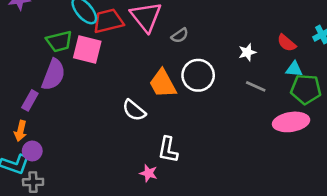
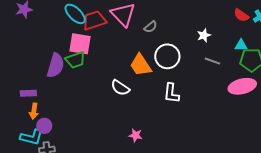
green trapezoid: (59, 41) -> (75, 60), moved
red semicircle: (287, 43) -> (241, 15), moved
purple rectangle: (30, 100) -> (28, 93), moved, turned 63
white L-shape: (168, 150) -> (171, 93), moved

